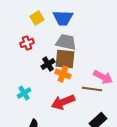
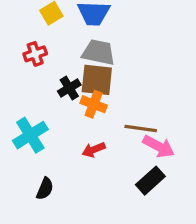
pink arrow: (103, 77) -> (159, 146), moved
cyan cross: (24, 93) -> (30, 135), size x1.5
red arrow: (63, 102) -> (94, 150), size x0.6

